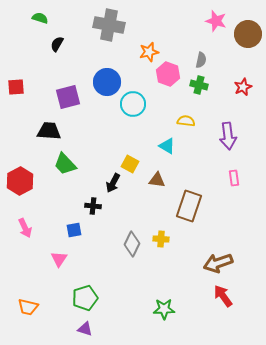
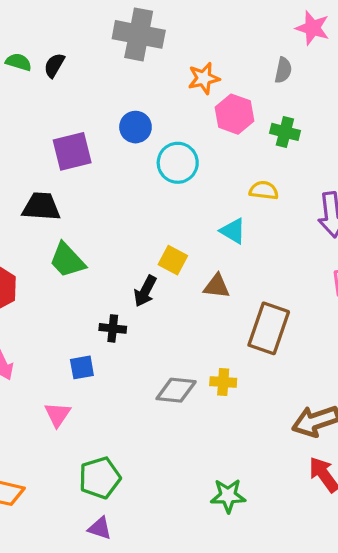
green semicircle: (40, 18) -> (19, 62), moved
gray semicircle: (201, 60) -> (283, 70), moved
blue circle: (107, 82) -> (135, 127), size x0.7
gray diamond: (132, 244) -> (176, 390), turned 70

